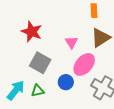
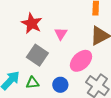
pink triangle: (72, 42) -> (61, 34), moved
blue circle: (66, 82) -> (60, 85), moved

